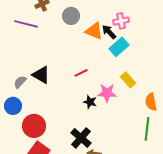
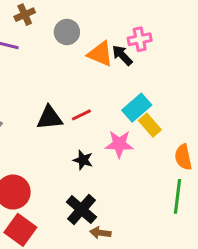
cyan rectangle: (119, 47) -> (137, 108), moved
black triangle: (41, 75) -> (49, 118), moved, turned -36
black star: (90, 102) -> (83, 160), moved

